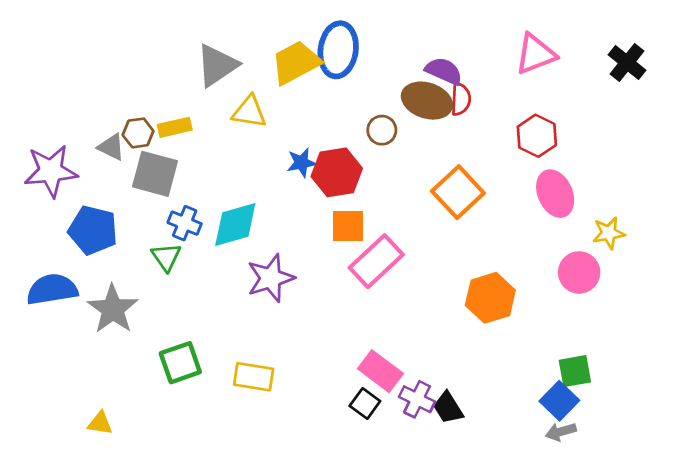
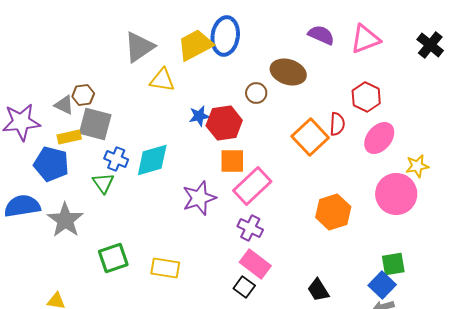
purple semicircle: (444, 71) -> (321, 35), moved
red semicircle: (461, 99) -> (337, 124), moved
yellow rectangle: (175, 127) -> (69, 137), moved
pink ellipse: (555, 194) -> (379, 138), turned 64
pink circle: (579, 272) -> (396, 194), size x1.4
purple star: (271, 278) -> (199, 198), moved
purple cross: (417, 399) -> (250, 228), moved
black trapezoid: (448, 408) -> (318, 290), moved

